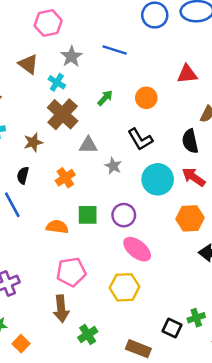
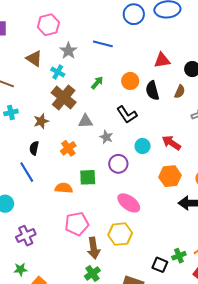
black semicircle: (190, 141) -> (152, 91), moved
cyan circle: (158, 179) -> (143, 146), size x0.6
purple circle: (124, 215) -> (118, 164), moved
brown arrow: (61, 309) -> (94, 248), moved

